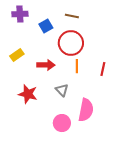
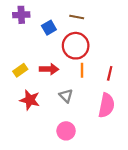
yellow rectangle: (17, 55) -> (20, 70), moved
pink semicircle: (86, 110) -> (106, 105), moved

